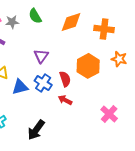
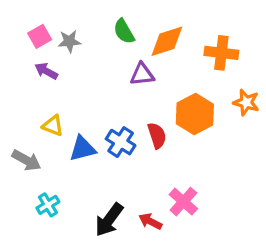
green semicircle: (35, 16) -> (124, 31), moved
purple triangle: (41, 56) -> (142, 74), moved, turned 49
red arrow: (65, 100) -> (150, 221), moved
pink cross: (109, 114) -> (183, 202), moved

